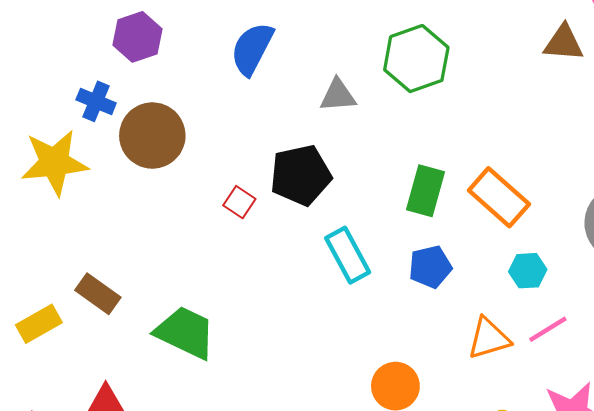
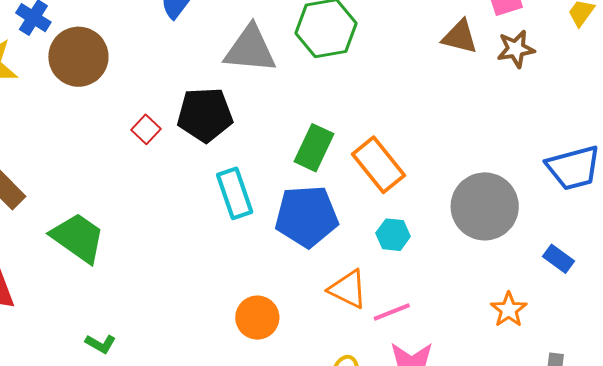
gray triangle: (338, 95) -> (250, 49), size x1.6
blue pentagon: (430, 267) -> (307, 216), size x1.6
pink line: (548, 329) -> (392, 312), moved
orange triangle: (489, 338) -> (348, 289), turned 33

